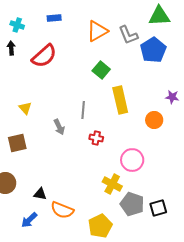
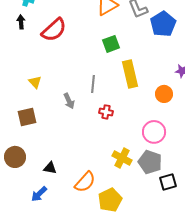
green square: (101, 70) -> (111, 44), turned 30
pink circle: (132, 160) -> (154, 132), moved
gray pentagon: (132, 204) -> (150, 162), moved
orange semicircle: (62, 210) -> (85, 182), moved, turned -70

